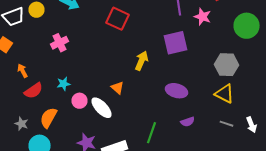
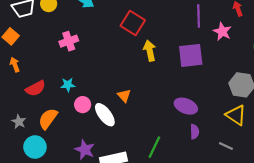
yellow arrow: (142, 61) -> (150, 51), moved, turned -42
orange arrow: (22, 71) -> (15, 65), moved
purple semicircle: (188, 122) -> (195, 132), moved, turned -80
gray line: (226, 124) -> (226, 146), moved

